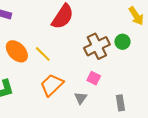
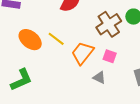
orange trapezoid: (52, 85) -> (83, 53), moved
gray triangle: (81, 98) -> (99, 78), turned -32

